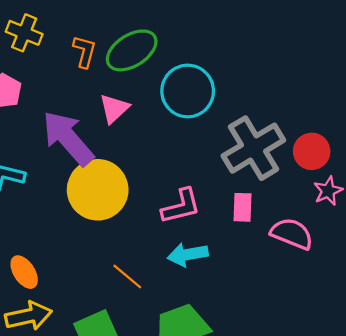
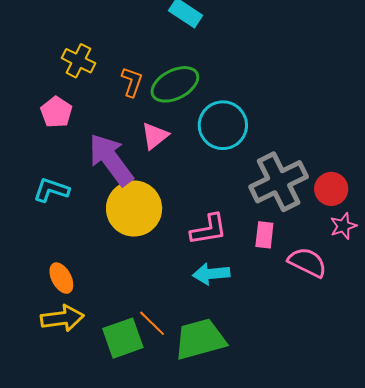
orange line: (127, 276) -> (152, 323), moved

